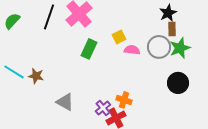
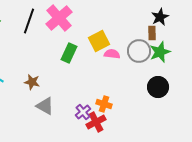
black star: (168, 13) -> (160, 17), moved
yellow square: (119, 37) -> (99, 41), size x1.5
brown star: (36, 76) -> (32, 82), moved

